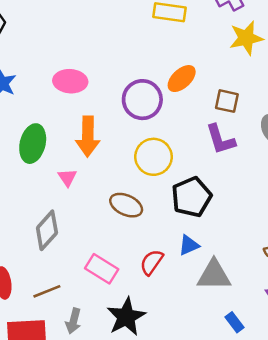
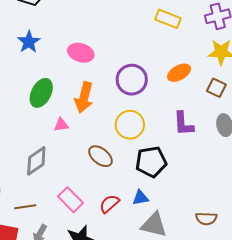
orange ellipse: (182, 79) -> (179, 73), moved
brown square: (227, 101) -> (216, 88), moved
pink triangle: (67, 178) -> (61, 125), turned 42

